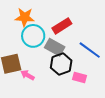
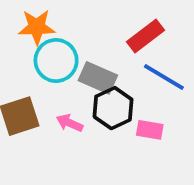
red rectangle: (62, 26) -> (145, 36), moved
pink arrow: (27, 75) -> (70, 123), moved

